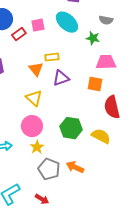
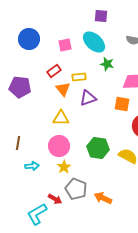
red rectangle: (19, 34) -> (54, 71), moved
green star: (93, 38) -> (107, 64), moved
yellow triangle: (34, 98) -> (61, 118), turned -42
orange arrow: (75, 167) -> (103, 198), moved
red arrow: (42, 199) -> (55, 199), moved

